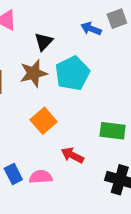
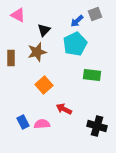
blue arrow: (91, 29) -> (77, 21), turned -64
cyan pentagon: (72, 73) -> (75, 44), moved
green rectangle: (113, 131) -> (92, 75), moved

